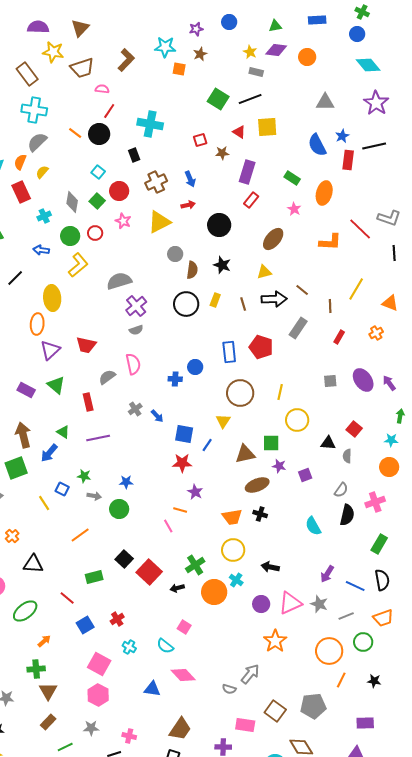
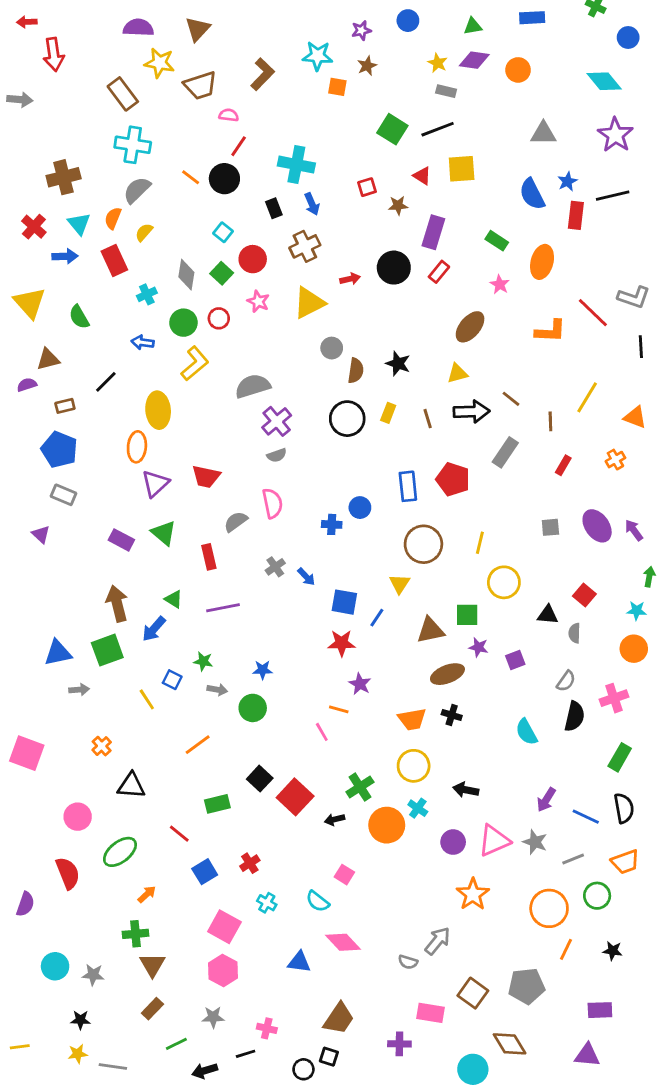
blue circle: (357, 34) -> (628, 37), moved
blue arrow: (190, 179) -> (312, 204), moved
black circle: (219, 225) -> (394, 268), moved

